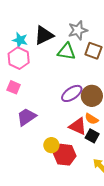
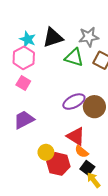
pink square: (14, 87) -> (23, 83), moved
orange semicircle: (92, 119) -> (82, 152), moved
black square: (92, 136) -> (87, 168), moved

